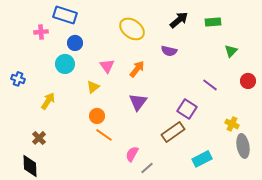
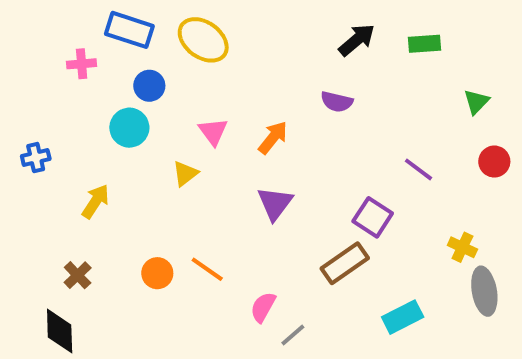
yellow ellipse: (132, 29) -> (203, 40), moved
green triangle: (231, 51) -> (476, 102), moved
blue cross: (18, 79) -> (36, 158), turned -32
orange circle: (97, 116) -> (157, 273), moved

